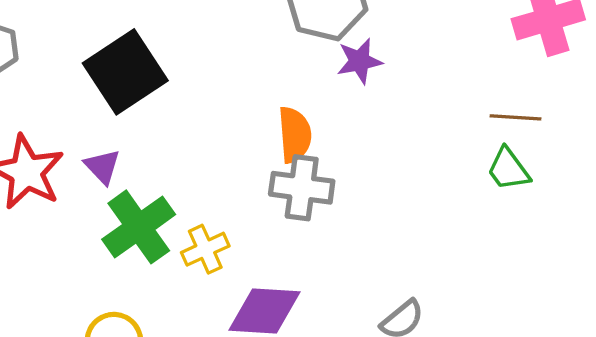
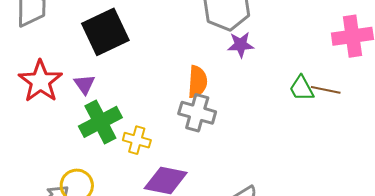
green trapezoid: (508, 169) -> (302, 88), moved
yellow cross: (205, 249) -> (137, 140), turned 32

